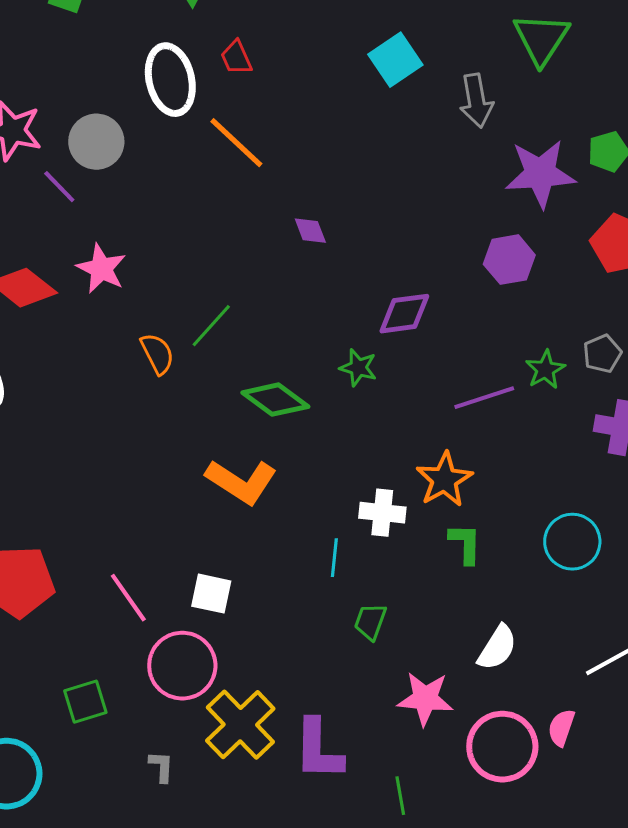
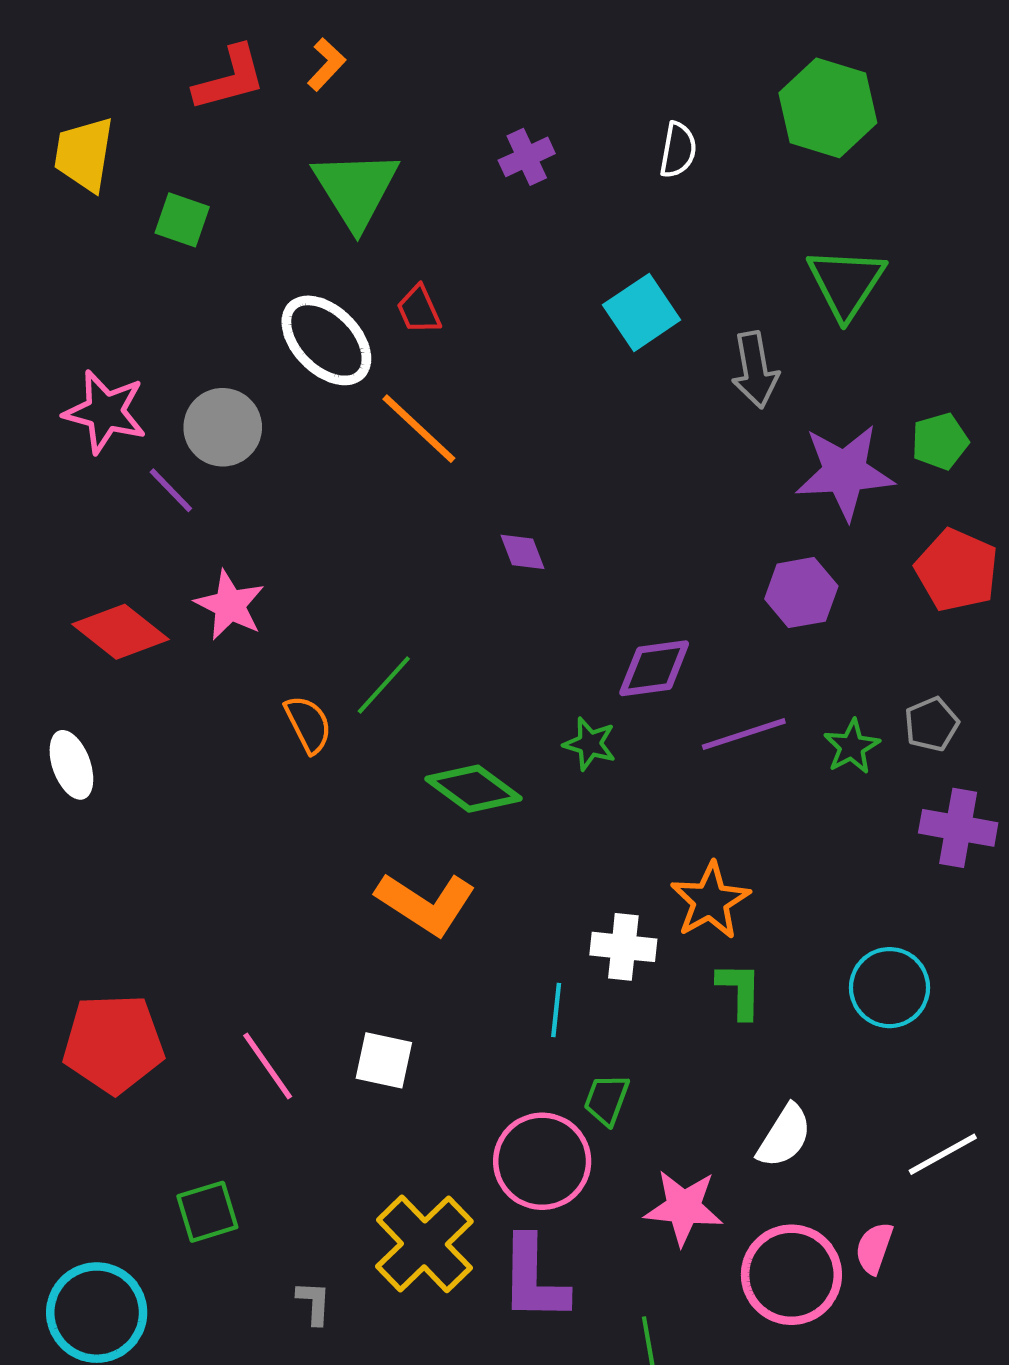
white ellipse: (170, 80) -> (326, 340), turned -32
purple line: (484, 398) -> (744, 734), moved
pink circle: (182, 666) -> (542, 1161), moved

